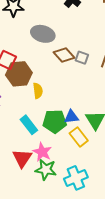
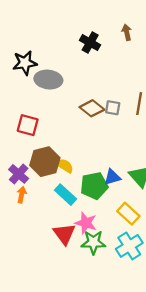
gray ellipse: (43, 34) -> (48, 80), moved
brown hexagon: (19, 74) -> (45, 162), moved
yellow semicircle: (38, 91) -> (65, 166), moved, turned -42
yellow rectangle: (79, 137) -> (128, 214), moved

